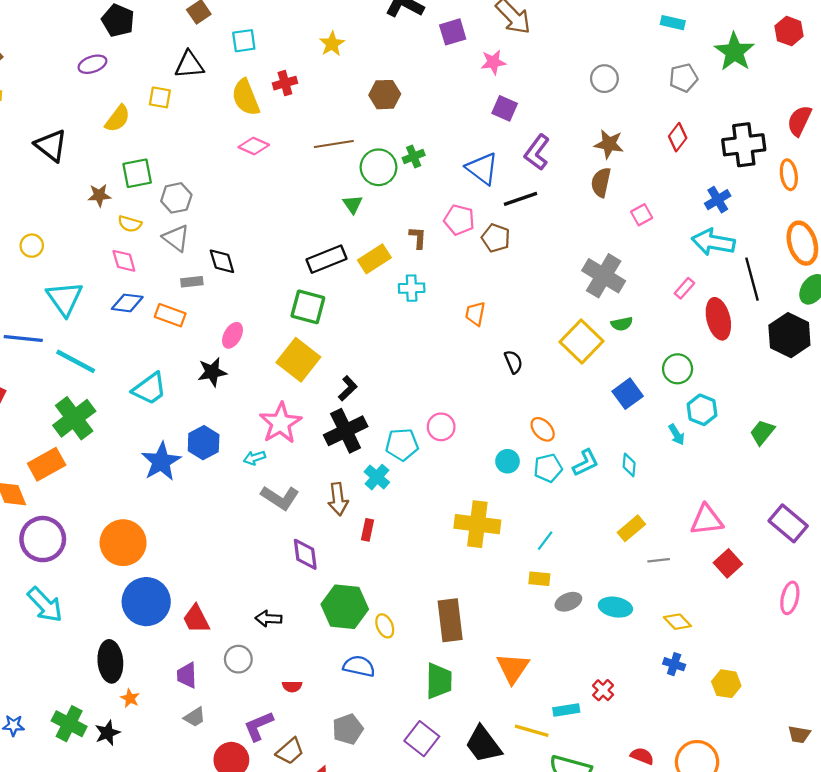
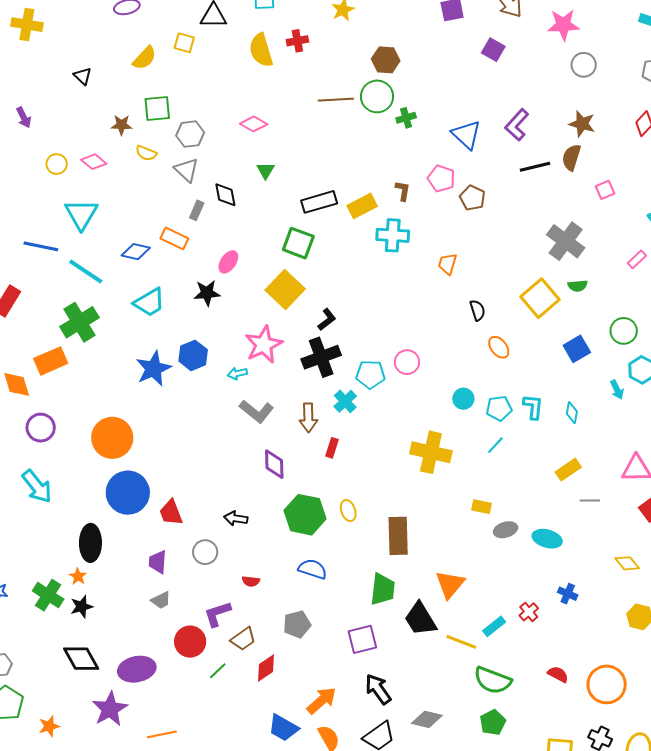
pink star: (493, 62) -> (563, 25), moved, size x1.4
purple square: (505, 108) -> (493, 50), moved
black triangle: (51, 145) -> (83, 76), size x0.6
pink diamond: (254, 146) -> (254, 124), moved
green circle: (379, 167) -> (377, 96), moved
black line: (521, 199) -> (535, 167), moved
green triangle: (353, 204) -> (266, 170), moved
pink diamond: (124, 261) -> (94, 162), moved, turned -40
gray rectangle: (192, 282) -> (197, 210), turned -66
cyan cross: (412, 288) -> (393, 235), size x1.4
blue diamond: (127, 303) -> (136, 252), moved
orange ellipse: (543, 429) -> (499, 347), moved
cyan L-shape: (586, 463) -> (533, 407), turned -64
purple circle: (43, 539) -> (41, 428), size x0.7
cyan line: (545, 541) -> (495, 445), moved
yellow diamond: (677, 622) -> (627, 563), moved
yellow ellipse: (385, 626) -> (348, 511), moved
blue cross: (674, 664) -> (568, 594), moved
orange star: (130, 698) -> (78, 576), moved
cyan rectangle: (566, 710) -> (494, 626), turned -35
purple square: (422, 739) -> (362, 639), turned 32
black trapezoid: (483, 744) -> (420, 619), moved

